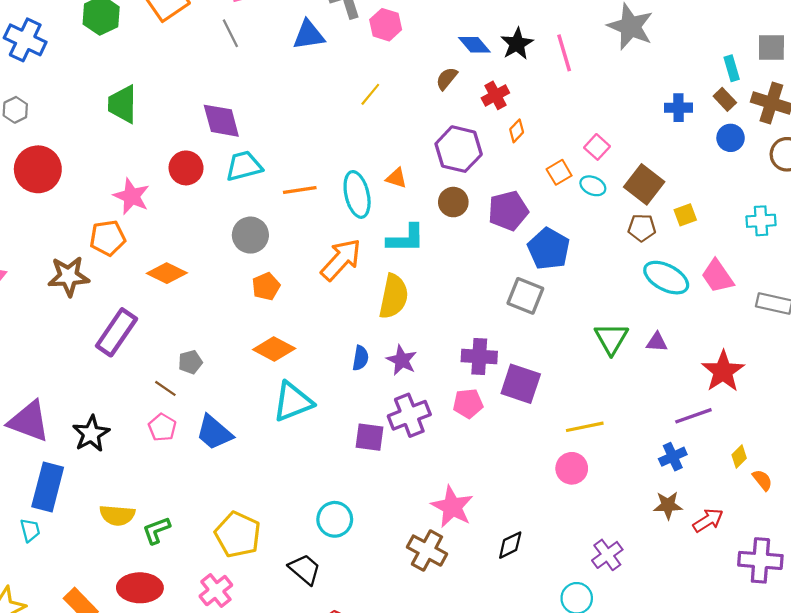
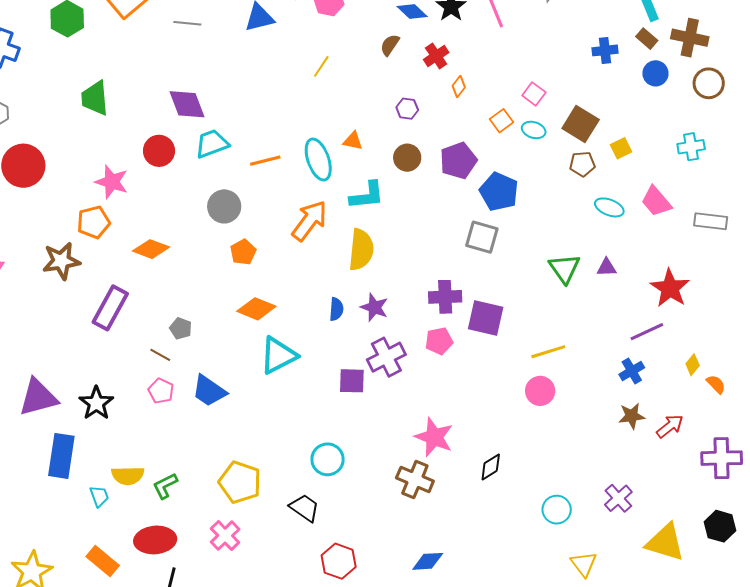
gray line: (230, 33) -> (187, 23), turned -52
purple hexagon: (459, 149) -> (407, 109), size x0.5
cyan ellipse: (666, 278) -> (609, 207), size x0.7
gray pentagon: (190, 362) -> (181, 328), turned -30
purple triangle: (29, 421) -> (38, 397), turned -30
cyan trapezoid: (30, 530) -> (99, 496), moved
purple cross: (607, 555) -> (618, 498), moved

